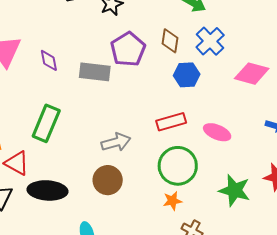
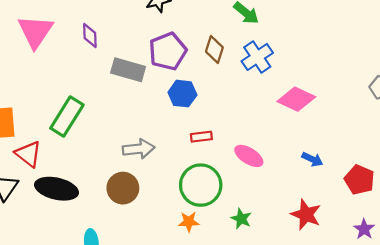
purple diamond: (49, 60) -> (90, 35), moved
blue hexagon: (187, 75) -> (182, 94), moved
red rectangle: (171, 122) -> (201, 137), size x0.7
green star: (234, 190) -> (241, 219), moved, size x0.6

